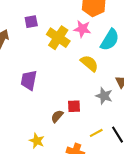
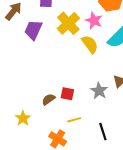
yellow semicircle: (89, 63) -> (90, 44), moved
purple trapezoid: (29, 80) -> (33, 30), moved
yellow line: (96, 133) -> (74, 120), moved

